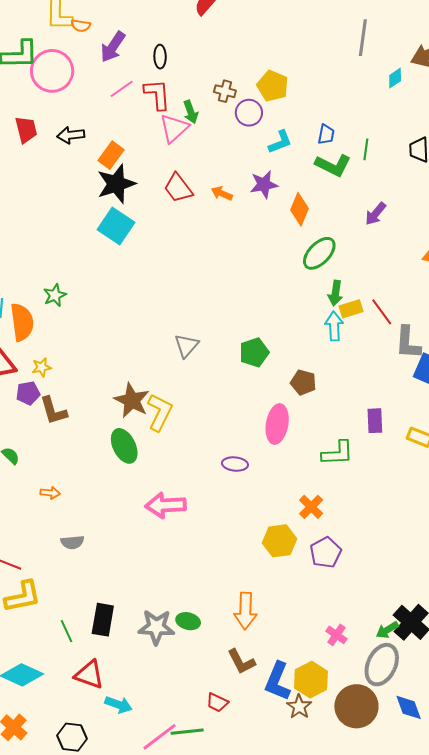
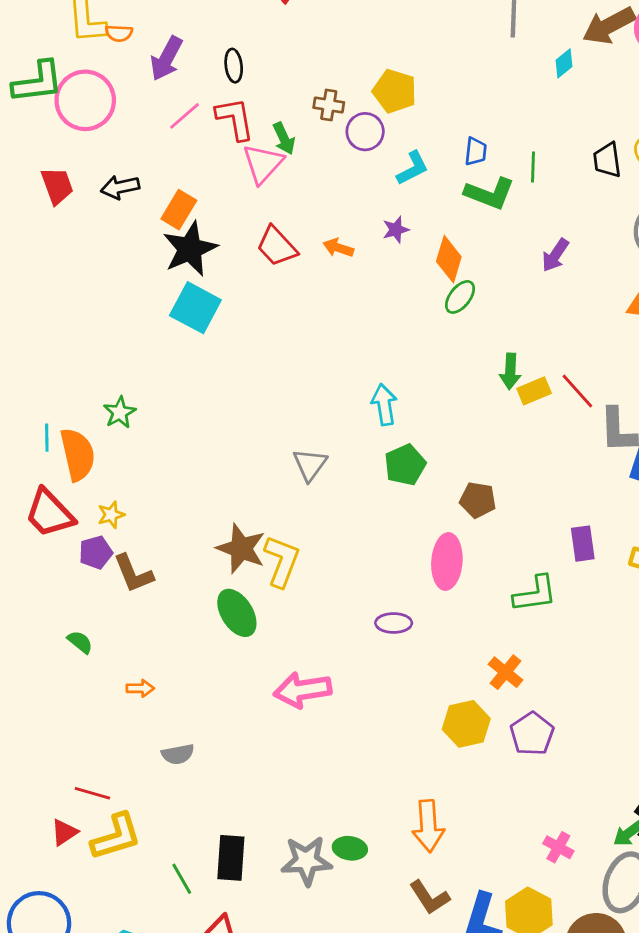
purple star: (264, 185) -> (396, 230), size x0.7
green ellipse: (319, 253) -> (460, 297), moved, size x0.7
cyan arrow: (334, 326) -> (384, 405), moved

